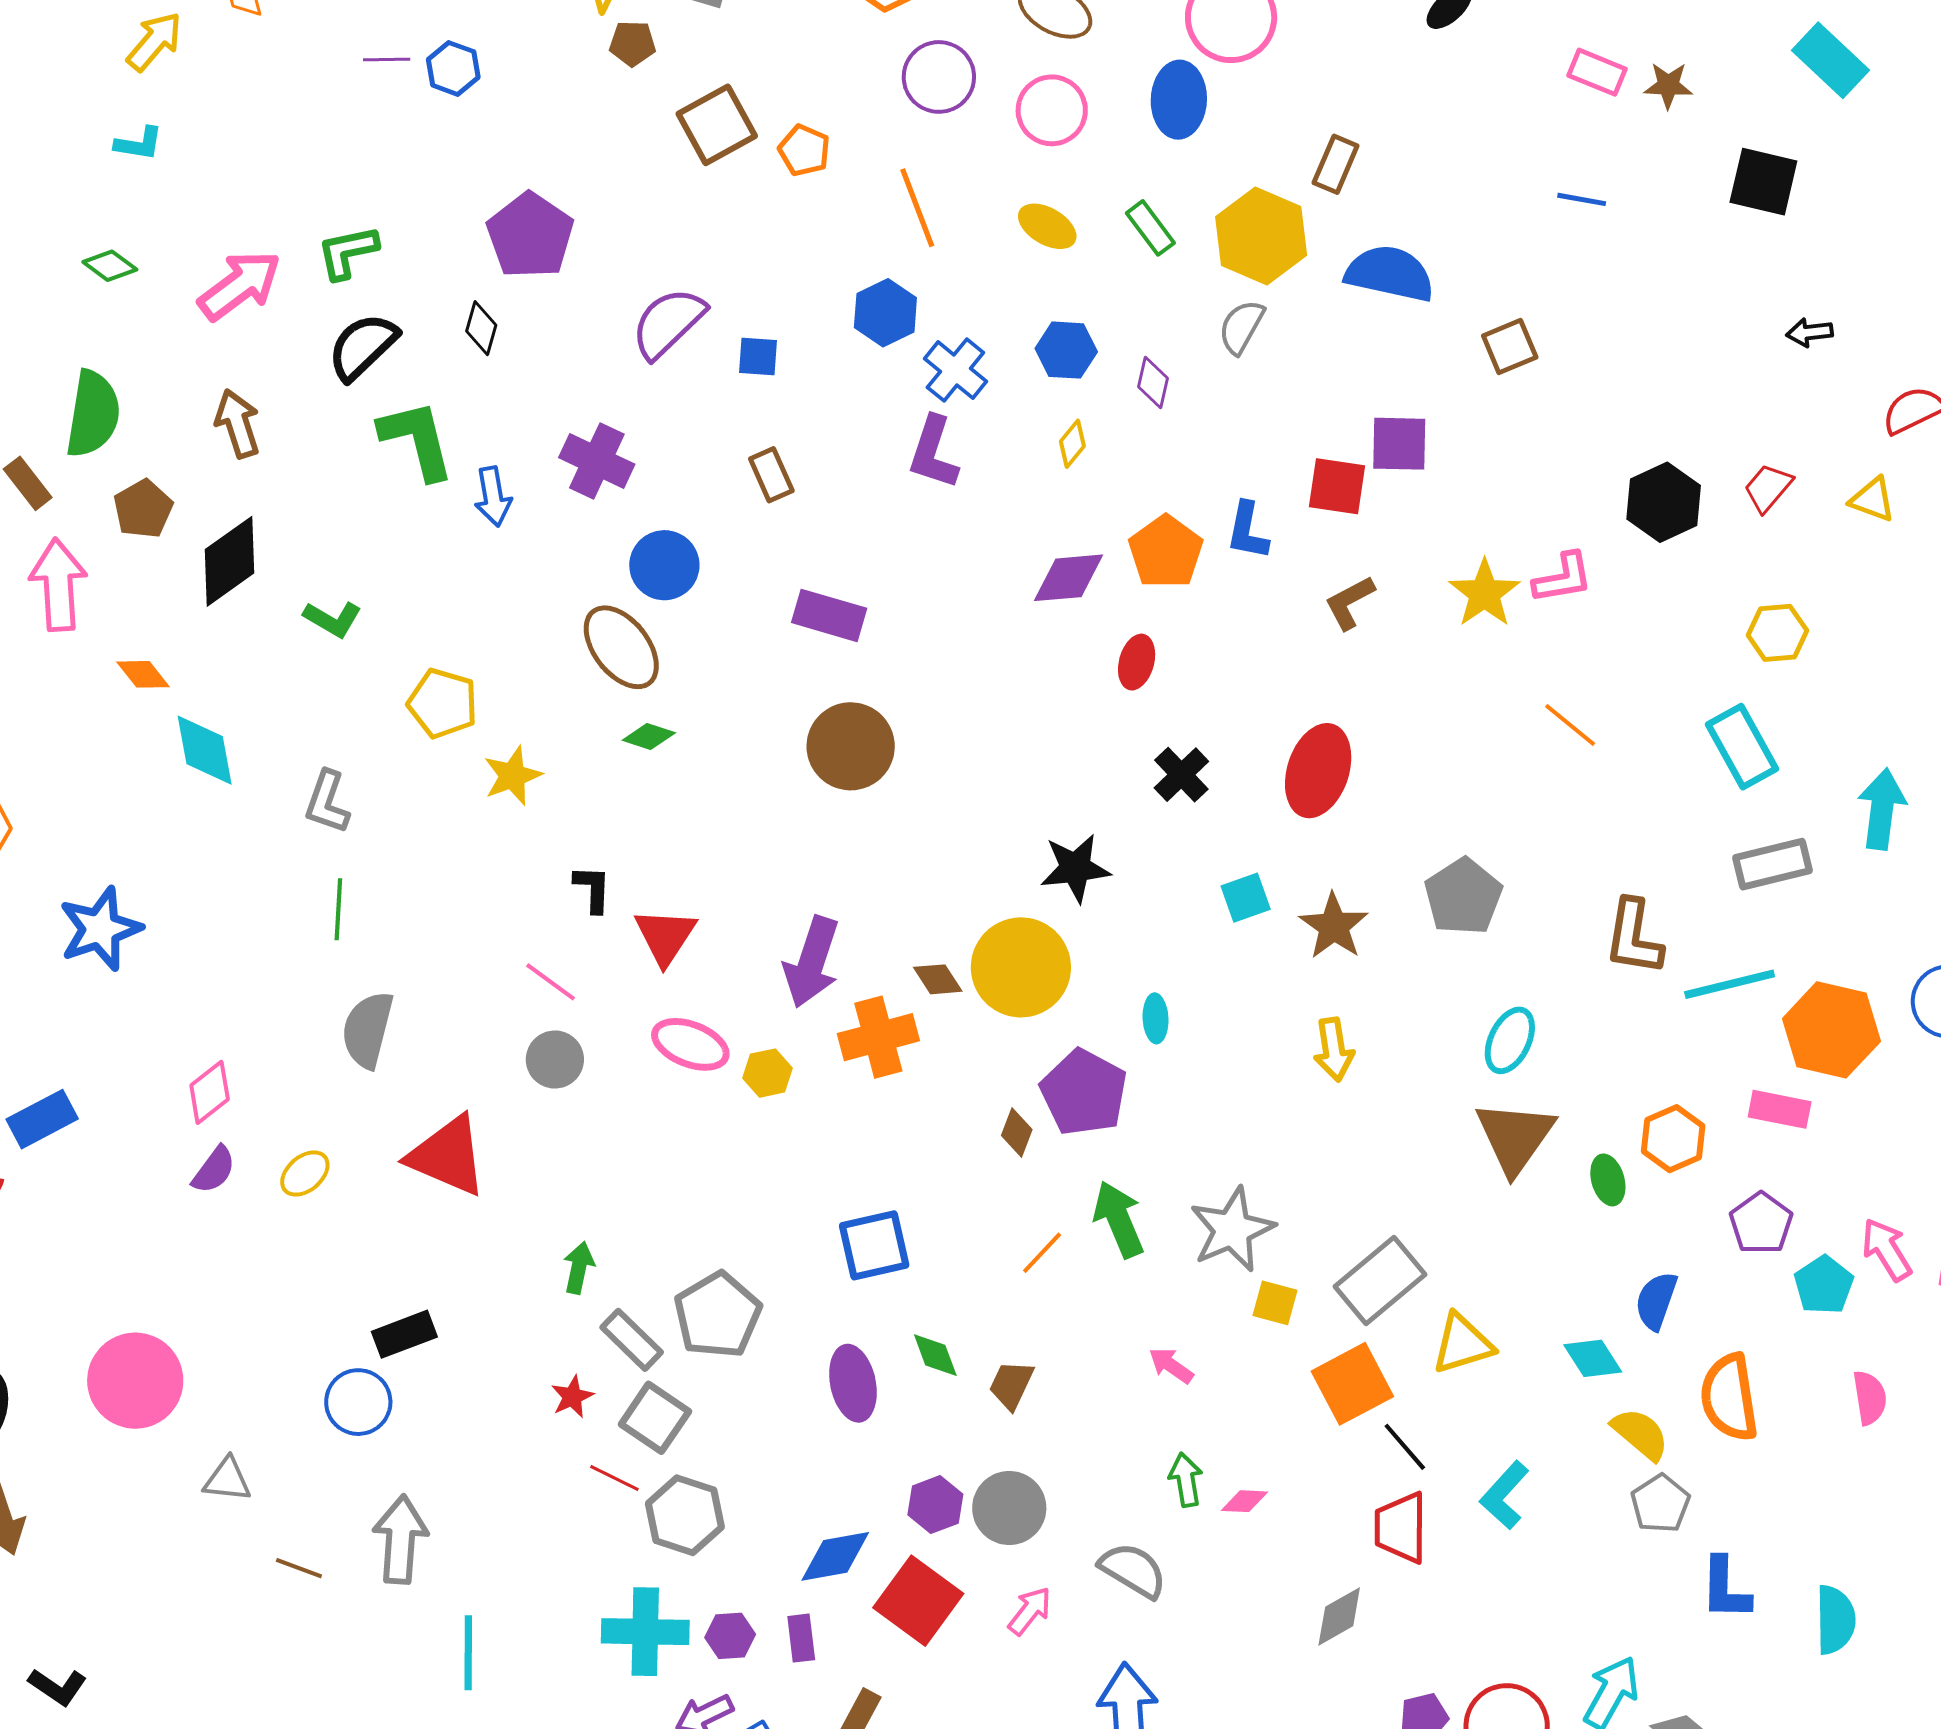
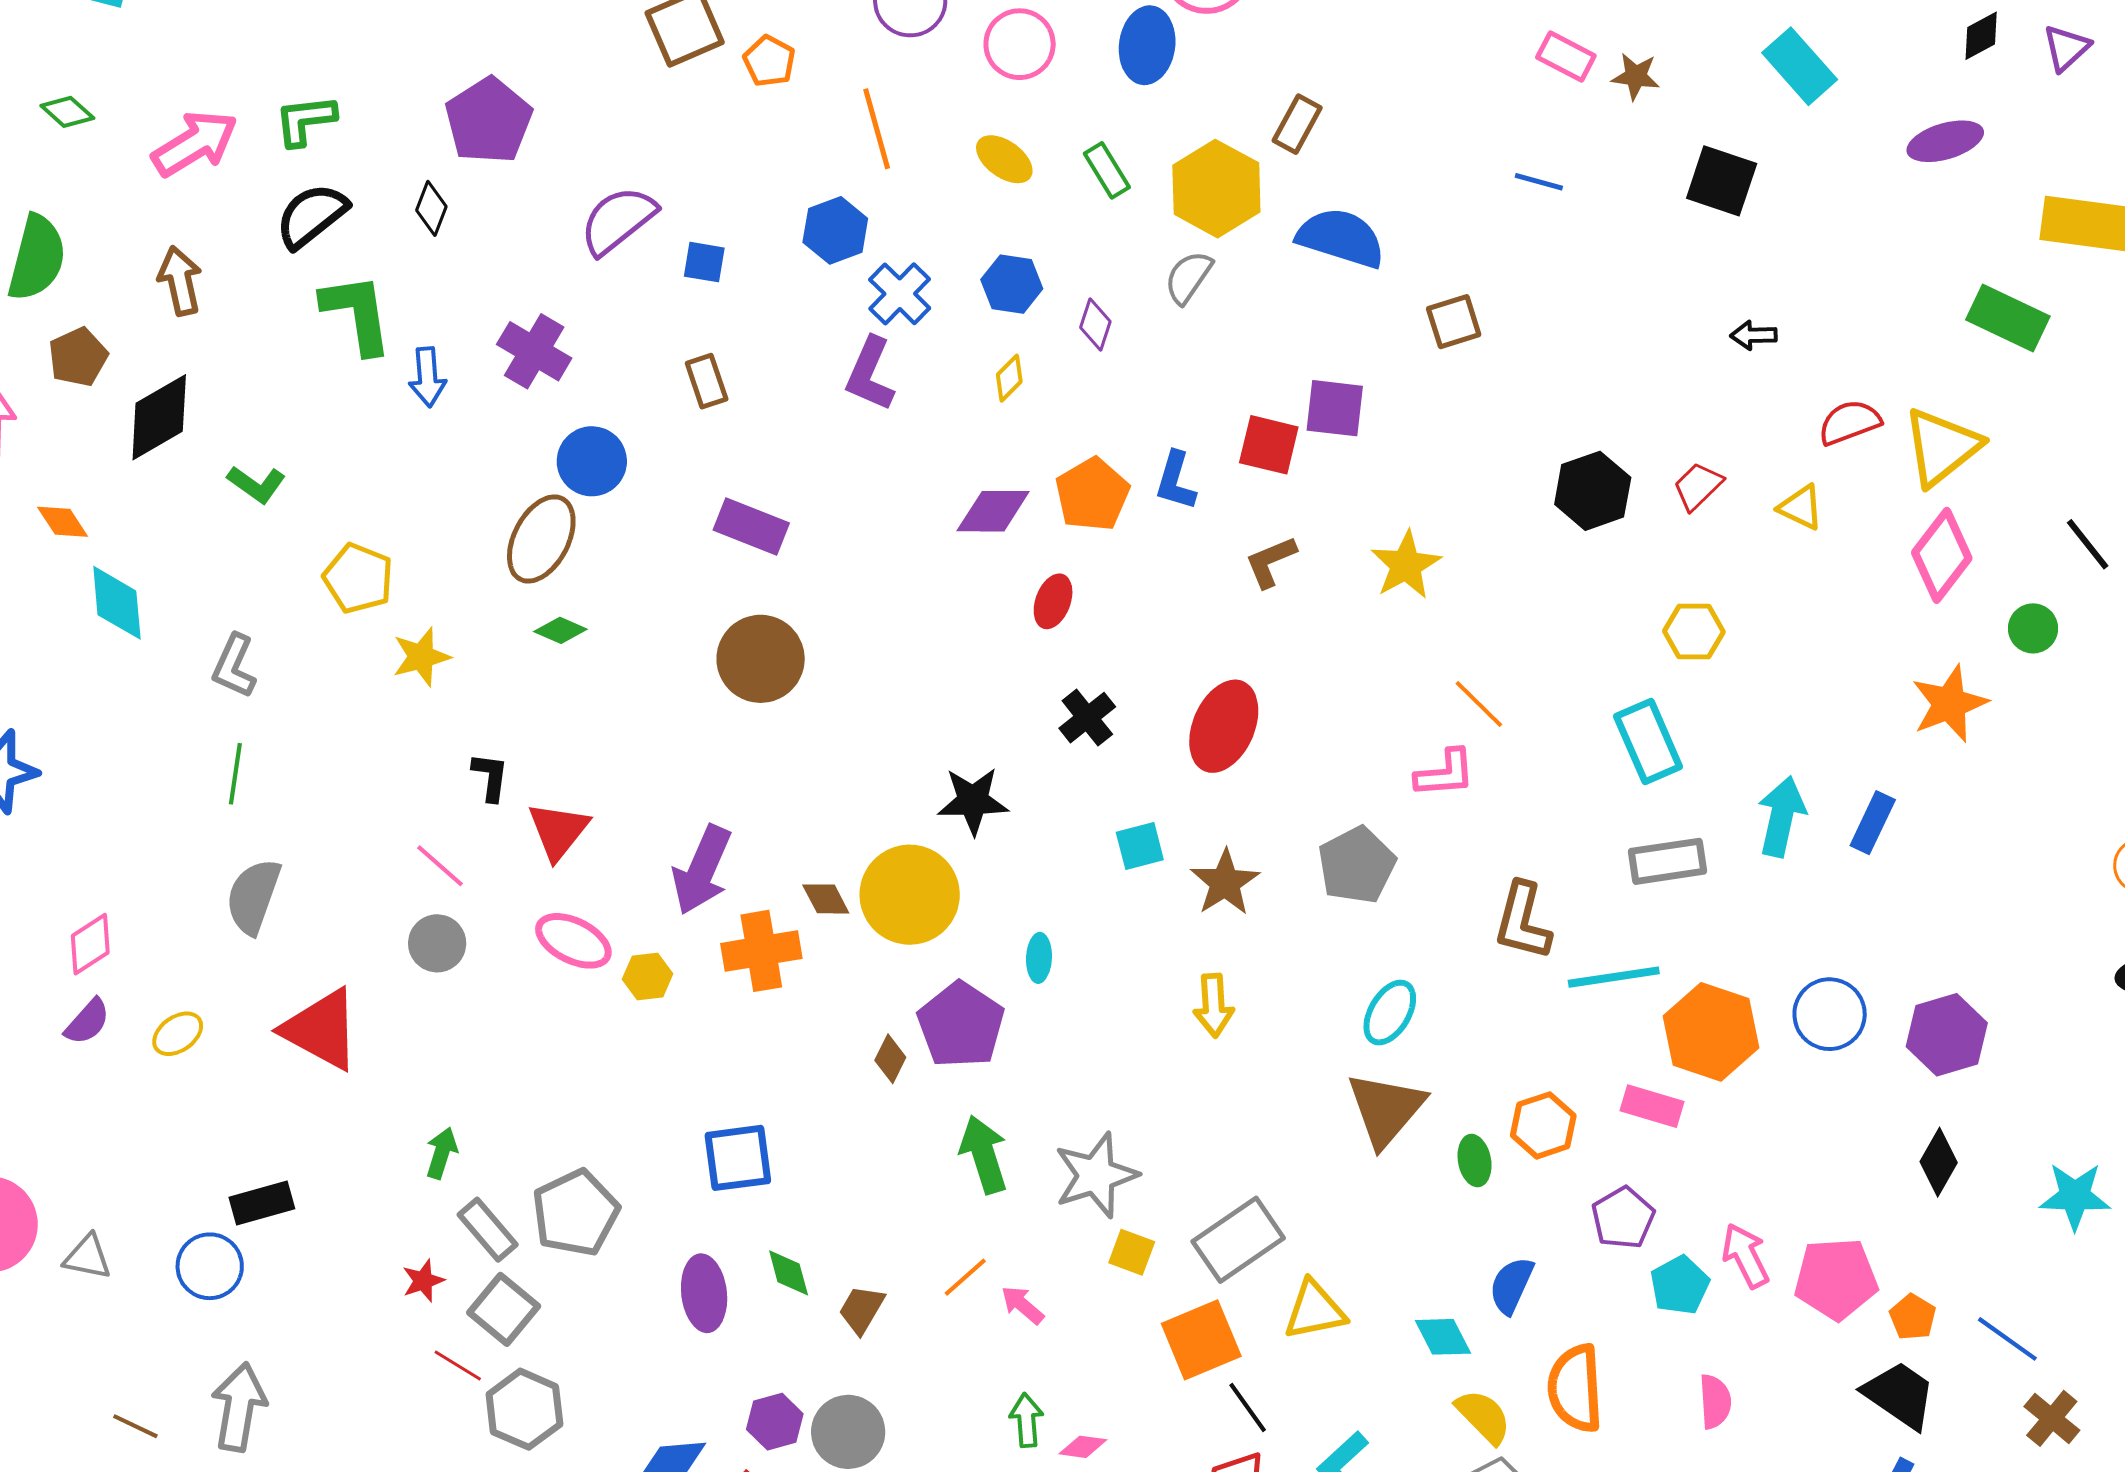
pink L-shape: (1563, 578) -> (1445, 773), moved
brown ellipse: (621, 647) -> (541, 539), turned 60
orange line: (1042, 1253) -> (965, 1277), moved
gray triangle: (227, 1480) -> (88, 1257), moved

